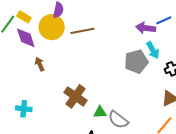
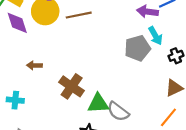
brown arrow: (40, 64) -> (34, 65), moved, turned -64
green triangle: (100, 112) -> (98, 103), size x1.5

